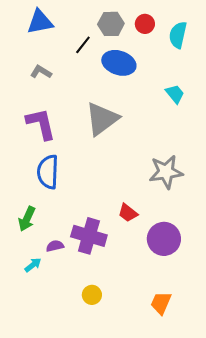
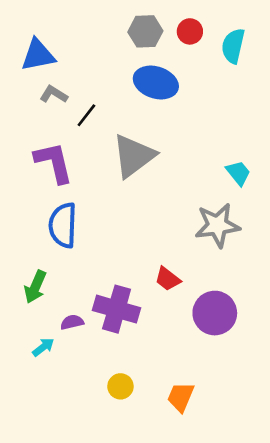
blue triangle: (40, 22) -> (38, 55), moved
black line: (83, 45) -> (86, 115), moved
cyan trapezoid: (175, 94) -> (238, 173), moved
orange trapezoid: (161, 303) -> (181, 397), moved

